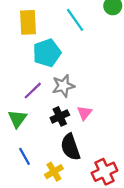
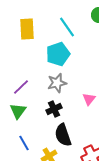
cyan pentagon: (47, 53) -> (58, 54), moved
purple line: (33, 91) -> (21, 87), moved
pink triangle: (85, 113) -> (89, 99), moved

